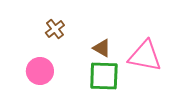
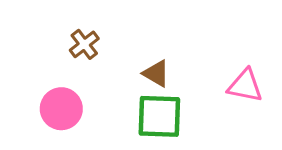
pink triangle: (145, 56) -> (245, 86), moved, size x0.7

